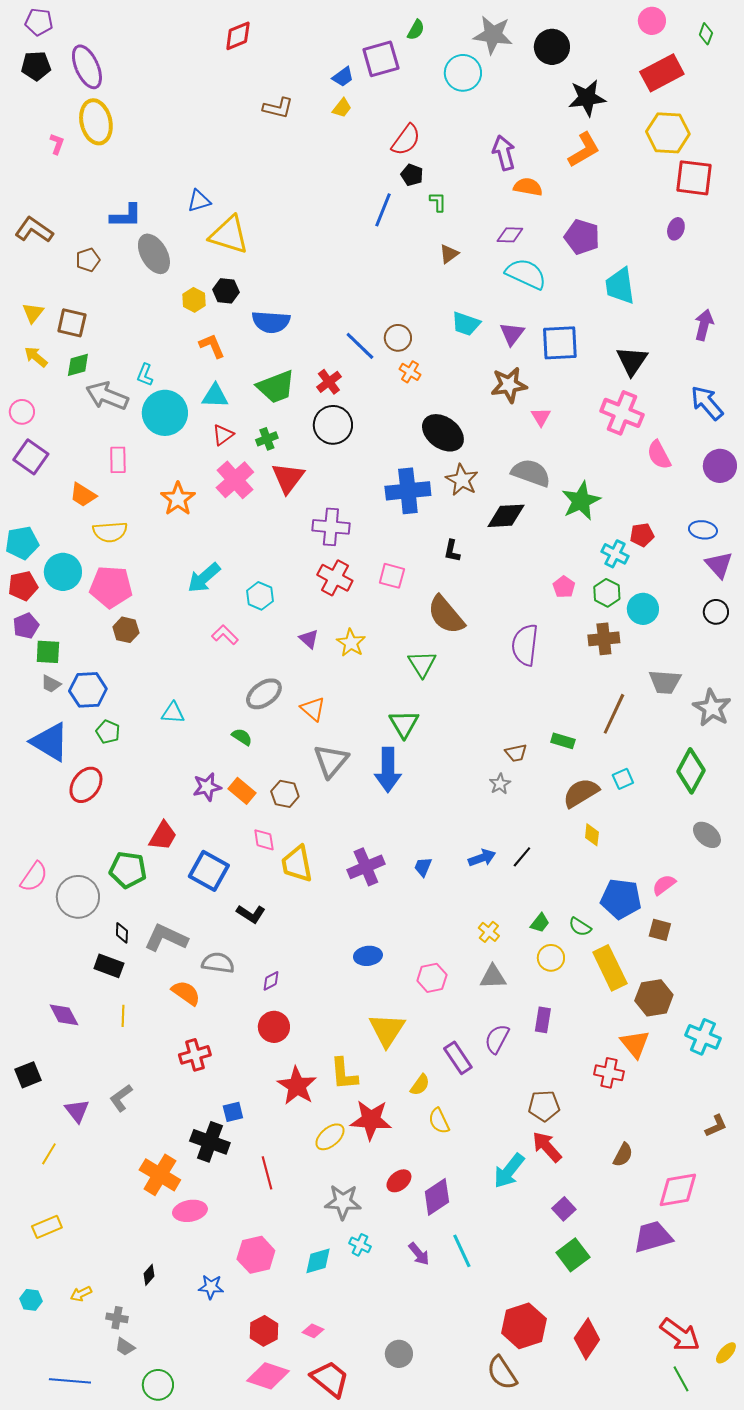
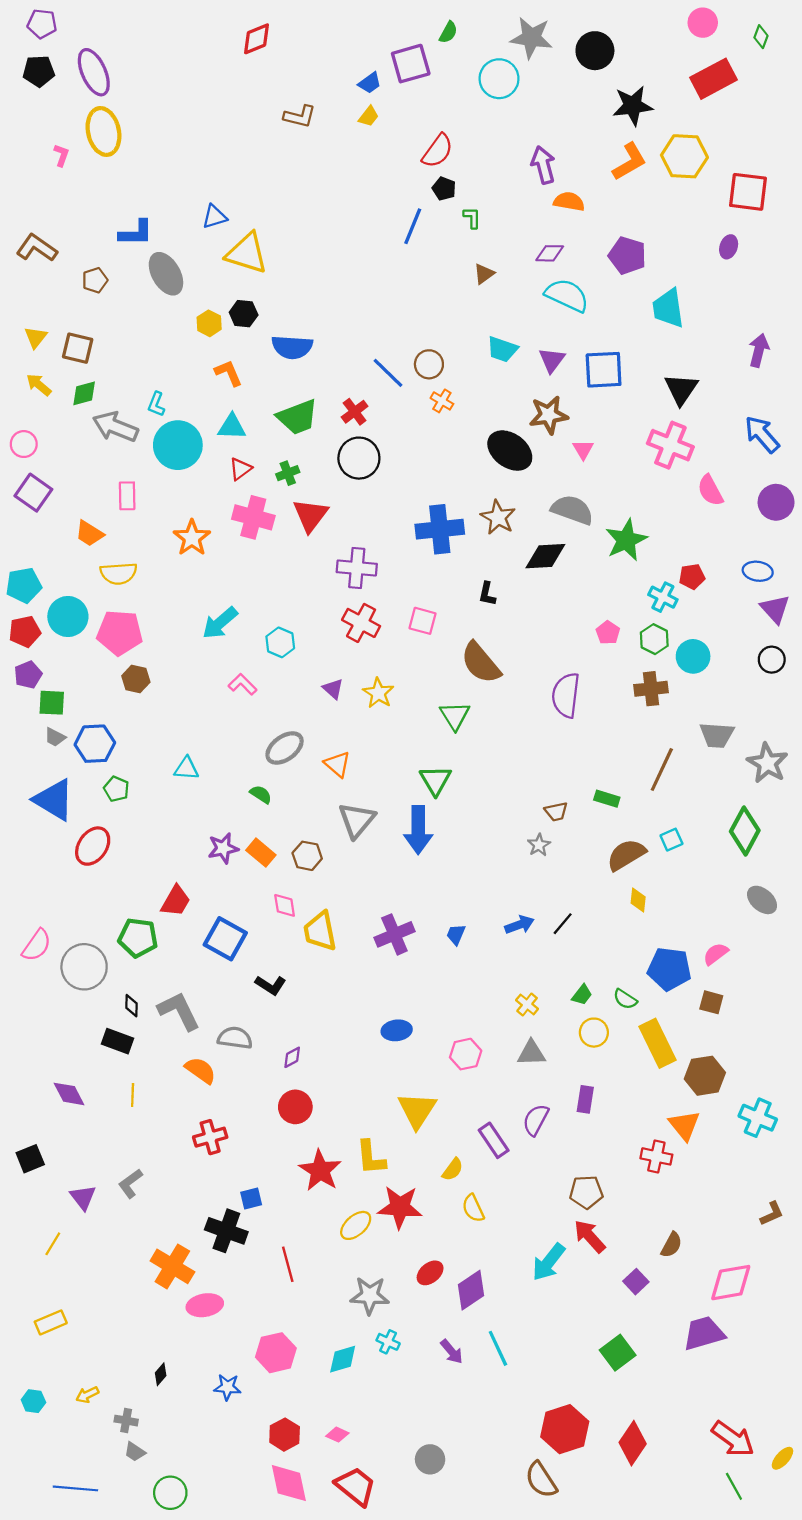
yellow hexagon: (668, 133) -> (684, 156), moved
black ellipse: (443, 433) -> (510, 451), moved
pink cross: (235, 480) -> (253, 517), turned -33
gray L-shape: (166, 938) -> (179, 1011), turned 39
purple square: (564, 1209) -> (636, 1282), moved
pink diamond: (268, 1376) -> (289, 1483), turned 60

